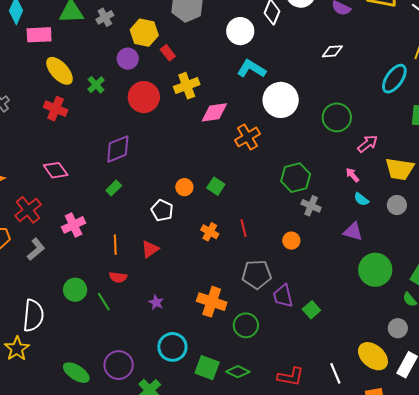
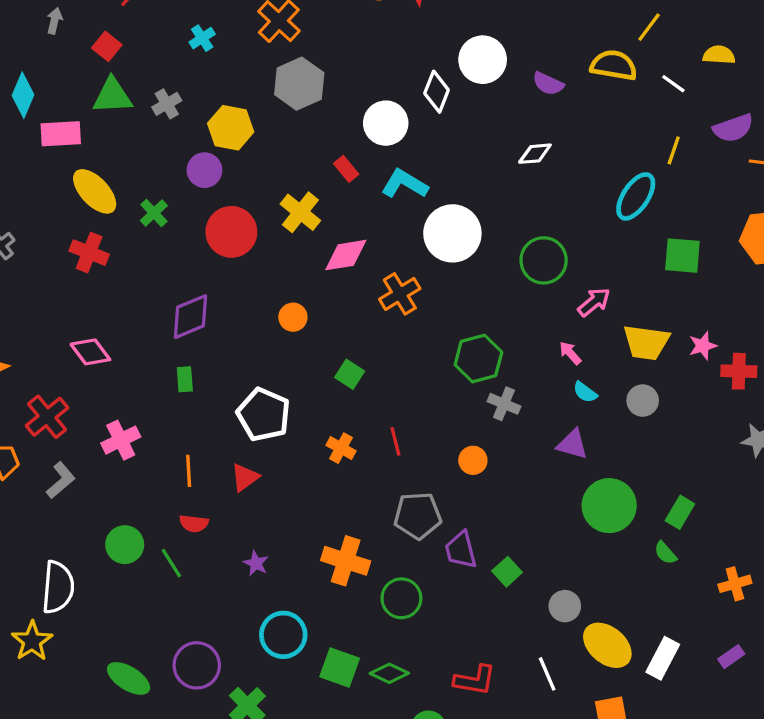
red rectangle: (168, 53) -> (346, 169), moved
yellow cross: (187, 86) -> (300, 212), turned -30
orange circle: (184, 187) -> (293, 317), moved
green rectangle: (114, 188) -> (185, 379), turned -49
white pentagon: (162, 210) -> (264, 415), size x1.5
gray circle: (398, 328) -> (565, 606), moved

